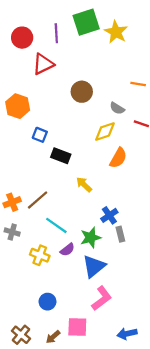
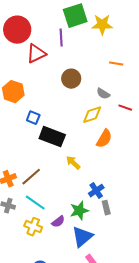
yellow star: (116, 32) -> (102, 25), turned -30
purple line: (56, 33) -> (61, 38), moved
red circle: (22, 38) -> (17, 30), size x1.4
orange line: (138, 84) -> (116, 64), moved
black rectangle: (61, 156) -> (52, 137), size x1.4
cyan line: (56, 225) -> (35, 203), moved

